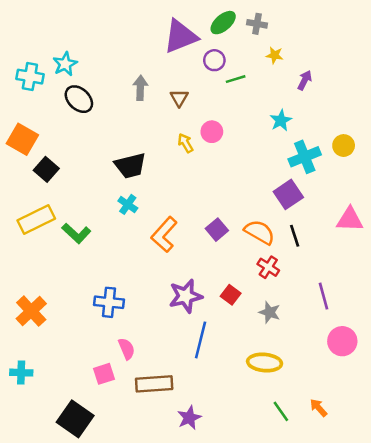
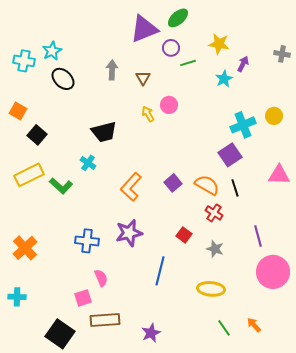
gray cross: (257, 24) -> (282, 54), moved
yellow star: (275, 55) -> (219, 44), size x1.5
cyan star: (281, 120) -> (224, 79), moved
orange square: (22, 139) -> (18, 111), size x0.7
cyan cross: (128, 204) -> (88, 163), moved
purple star: (186, 296) -> (129, 233), moved
pink circle: (342, 341) -> (273, 272), size x1.4
brown rectangle: (154, 384) -> (105, 320), moved

